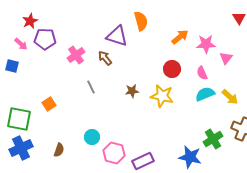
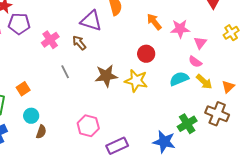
orange arrow: (180, 37) -> (154, 22), turned -90
pink semicircle: (202, 73) -> (195, 62), moved, turned -32
brown star: (132, 91) -> (106, 76), size x1.6
cyan circle: (92, 137) -> (31, 116), moved
brown semicircle: (59, 150) -> (41, 132), moved
pink hexagon: (114, 153) -> (88, 126), moved

